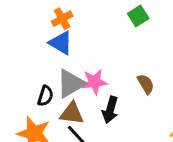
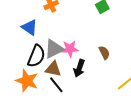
blue triangle: (61, 43) -> (29, 27), moved
black semicircle: (45, 96) -> (36, 56), size x1.6

